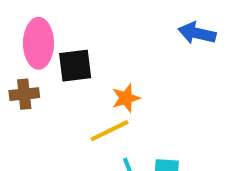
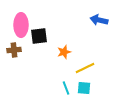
yellow line: (110, 131) -> (85, 68), moved

